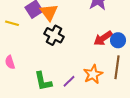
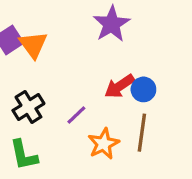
black cross: (54, 35) -> (28, 107), moved, turned 30
purple line: (69, 81) -> (76, 115), moved

